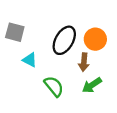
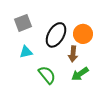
gray square: (15, 32) -> (23, 23), moved, turned -36
cyan triangle: (30, 60) -> (26, 52), turned -40

